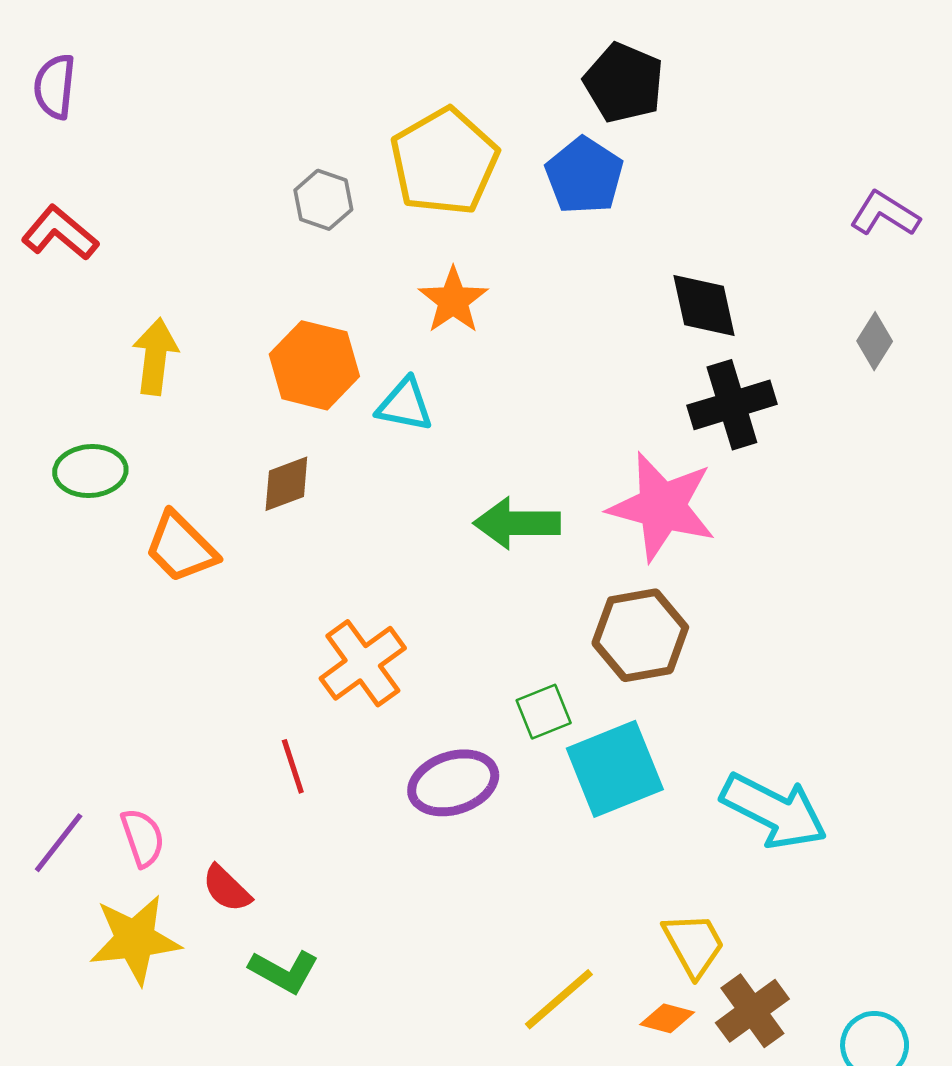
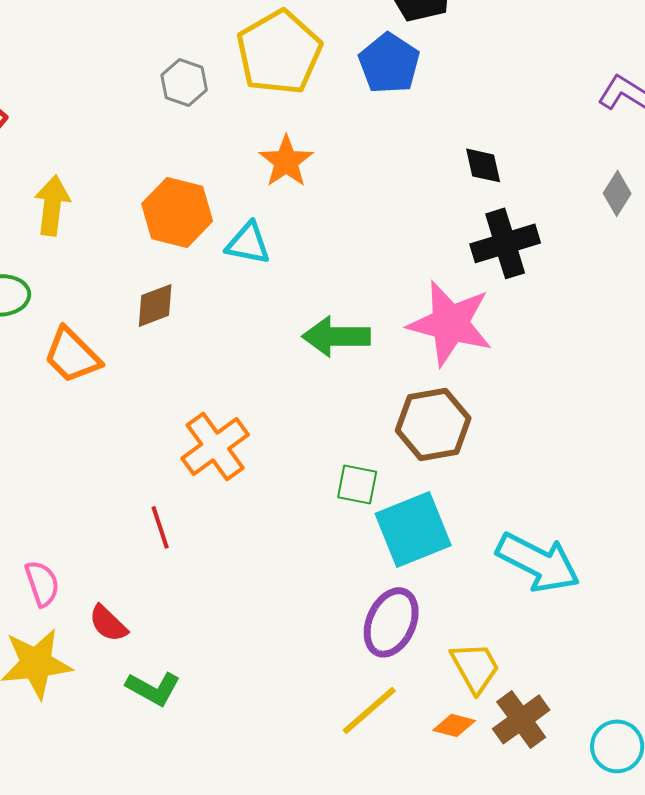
black diamond: (704, 306) -> (483, 165), size x0.7
green square: (544, 712) -> (357, 484), turned 33
purple ellipse: (453, 783) -> (391, 622), moved, turned -48

